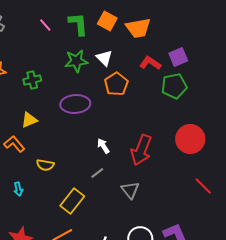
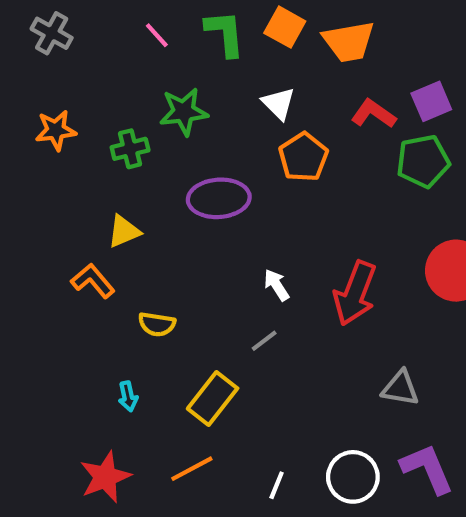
green star: (76, 61) -> (184, 112), moved
cyan arrow: (18, 189) -> (128, 396), moved
gray triangle: (130, 190) -> (400, 388), moved, turned -42

